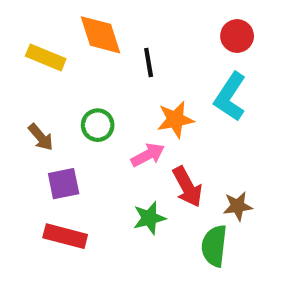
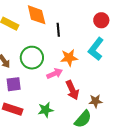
green circle: (98, 125) -> (32, 58), size x1.5
green star: (149, 218) -> (46, 110), moved
green semicircle: (214, 246) -> (83, 119), turned -150

